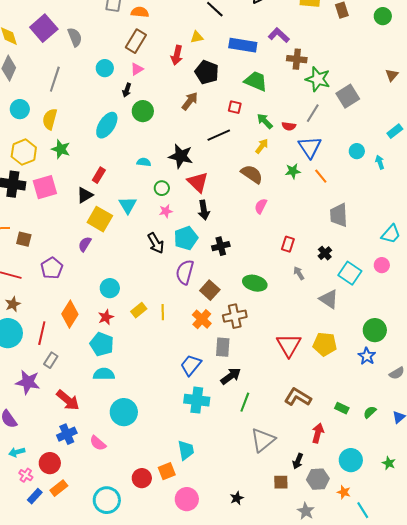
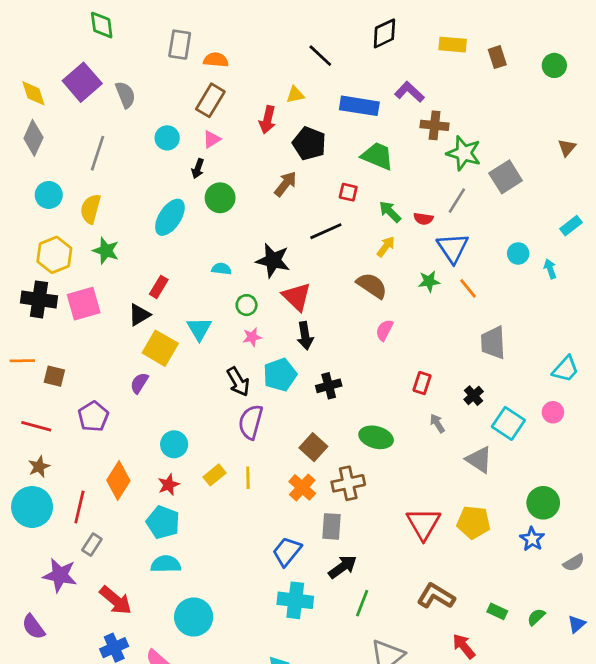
purple semicircle: (185, 272) -> (251, 422), moved
red arrow: (318, 433) -> (464, 646), turned -54

